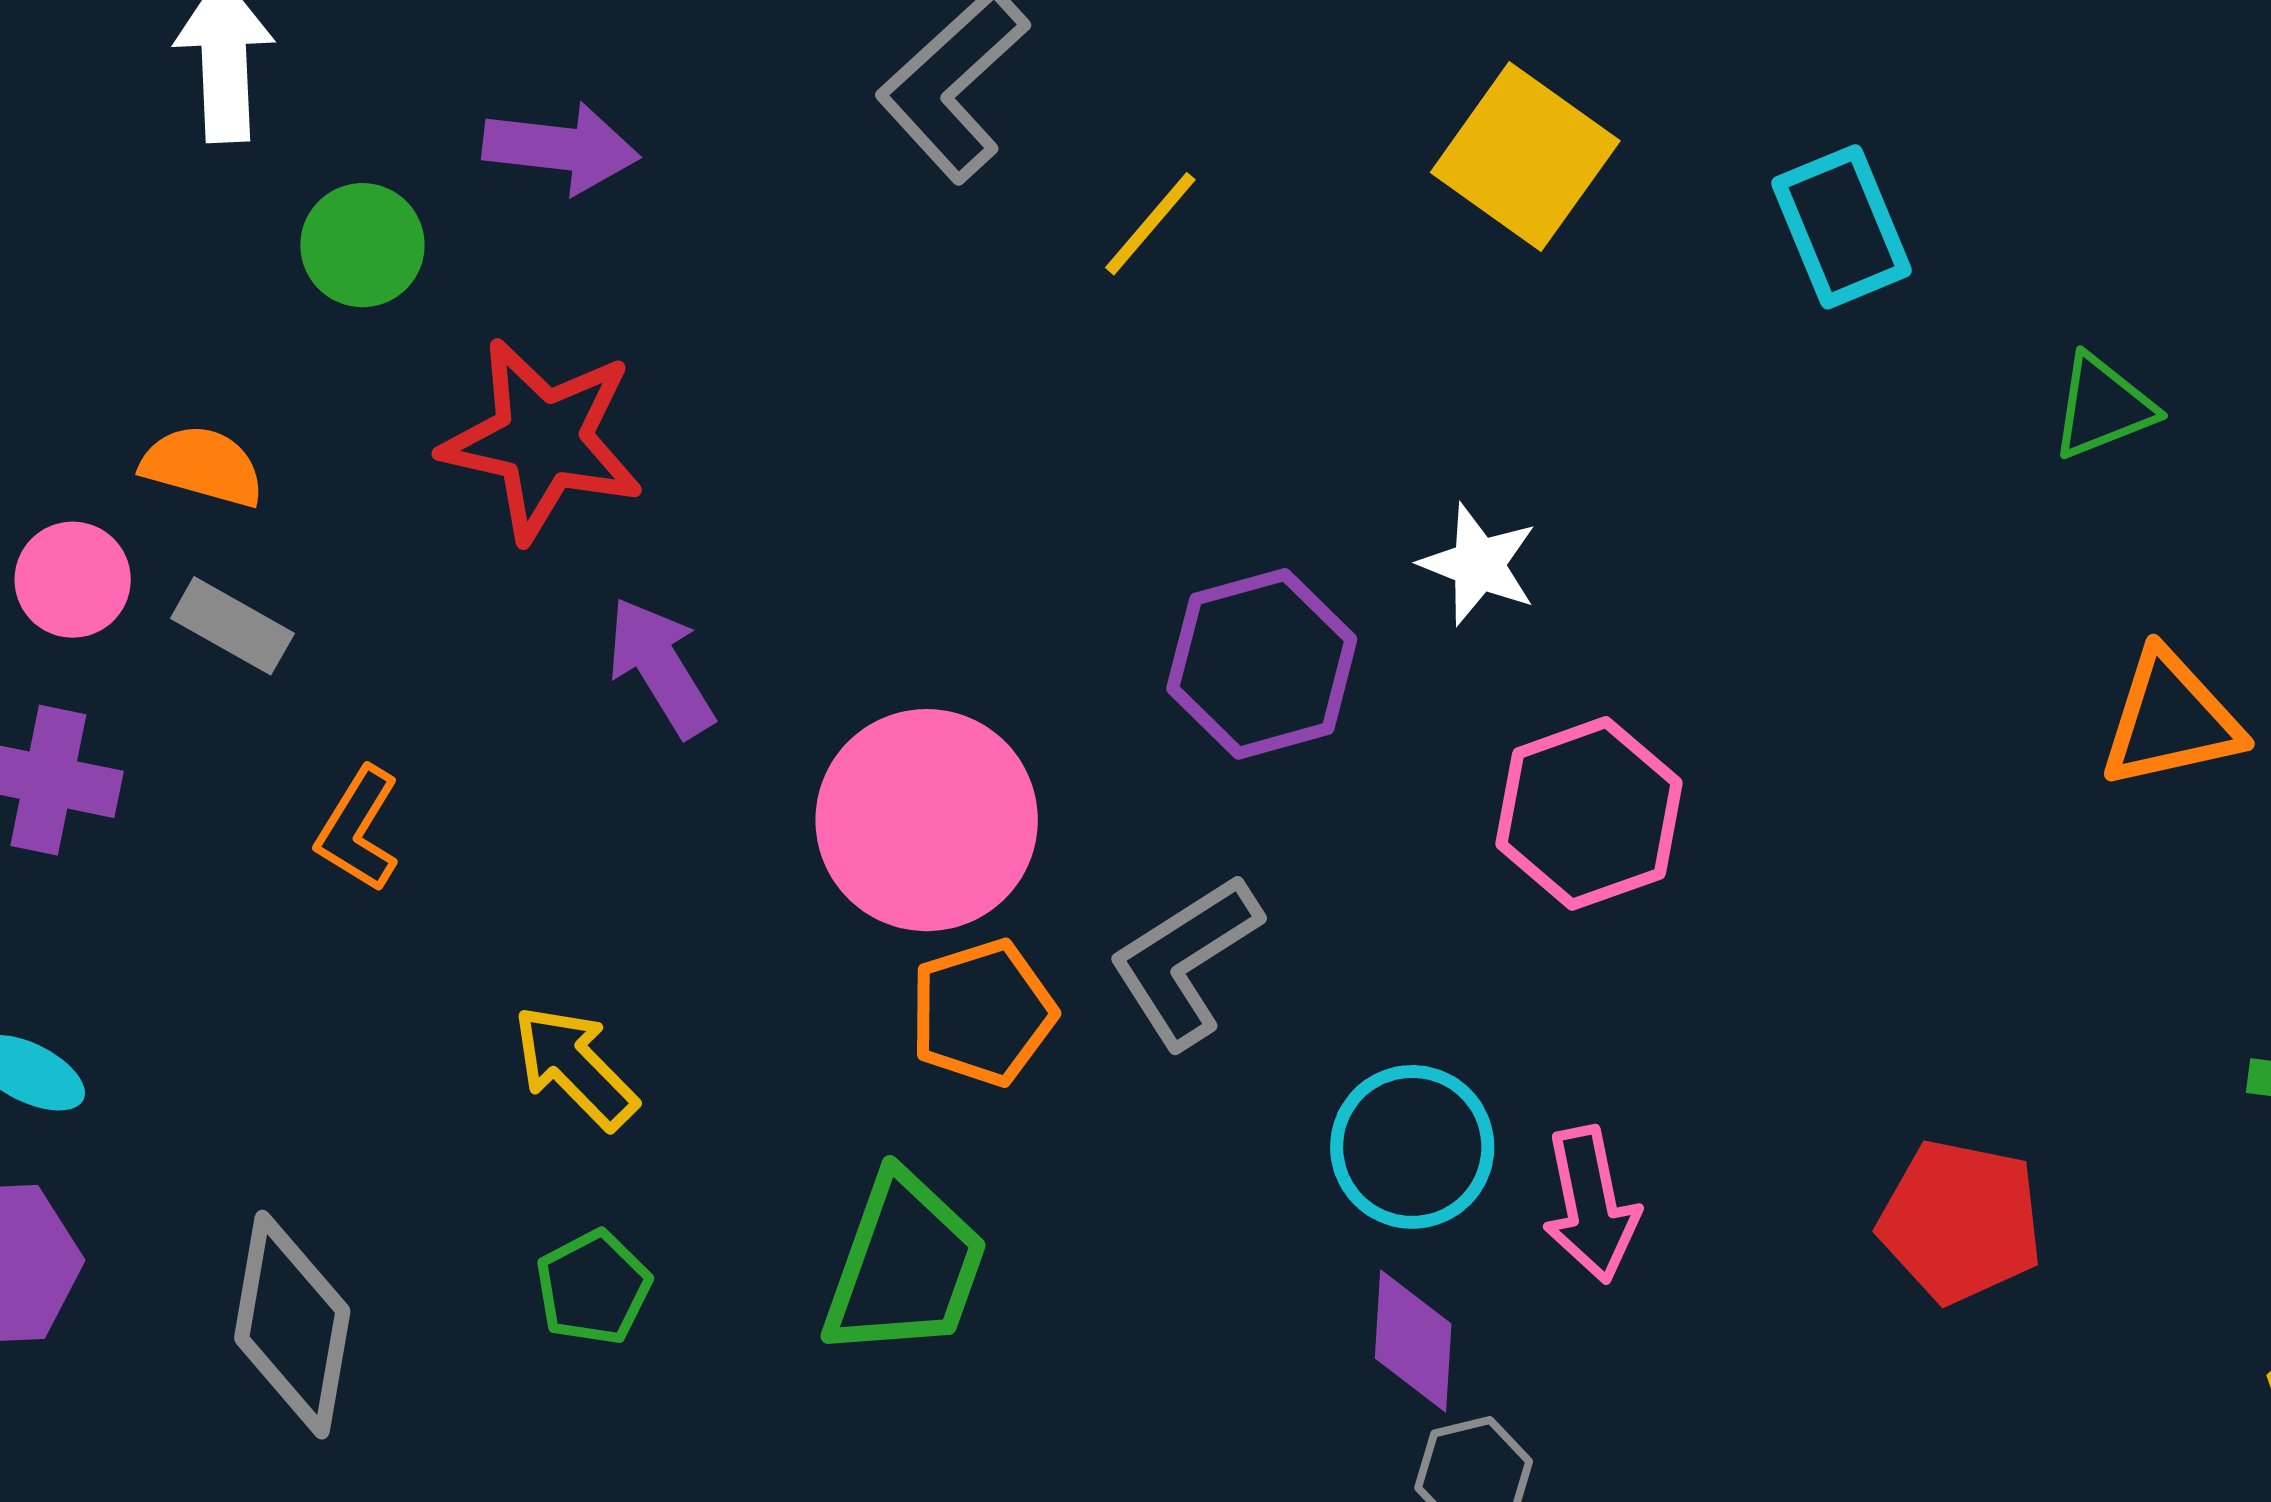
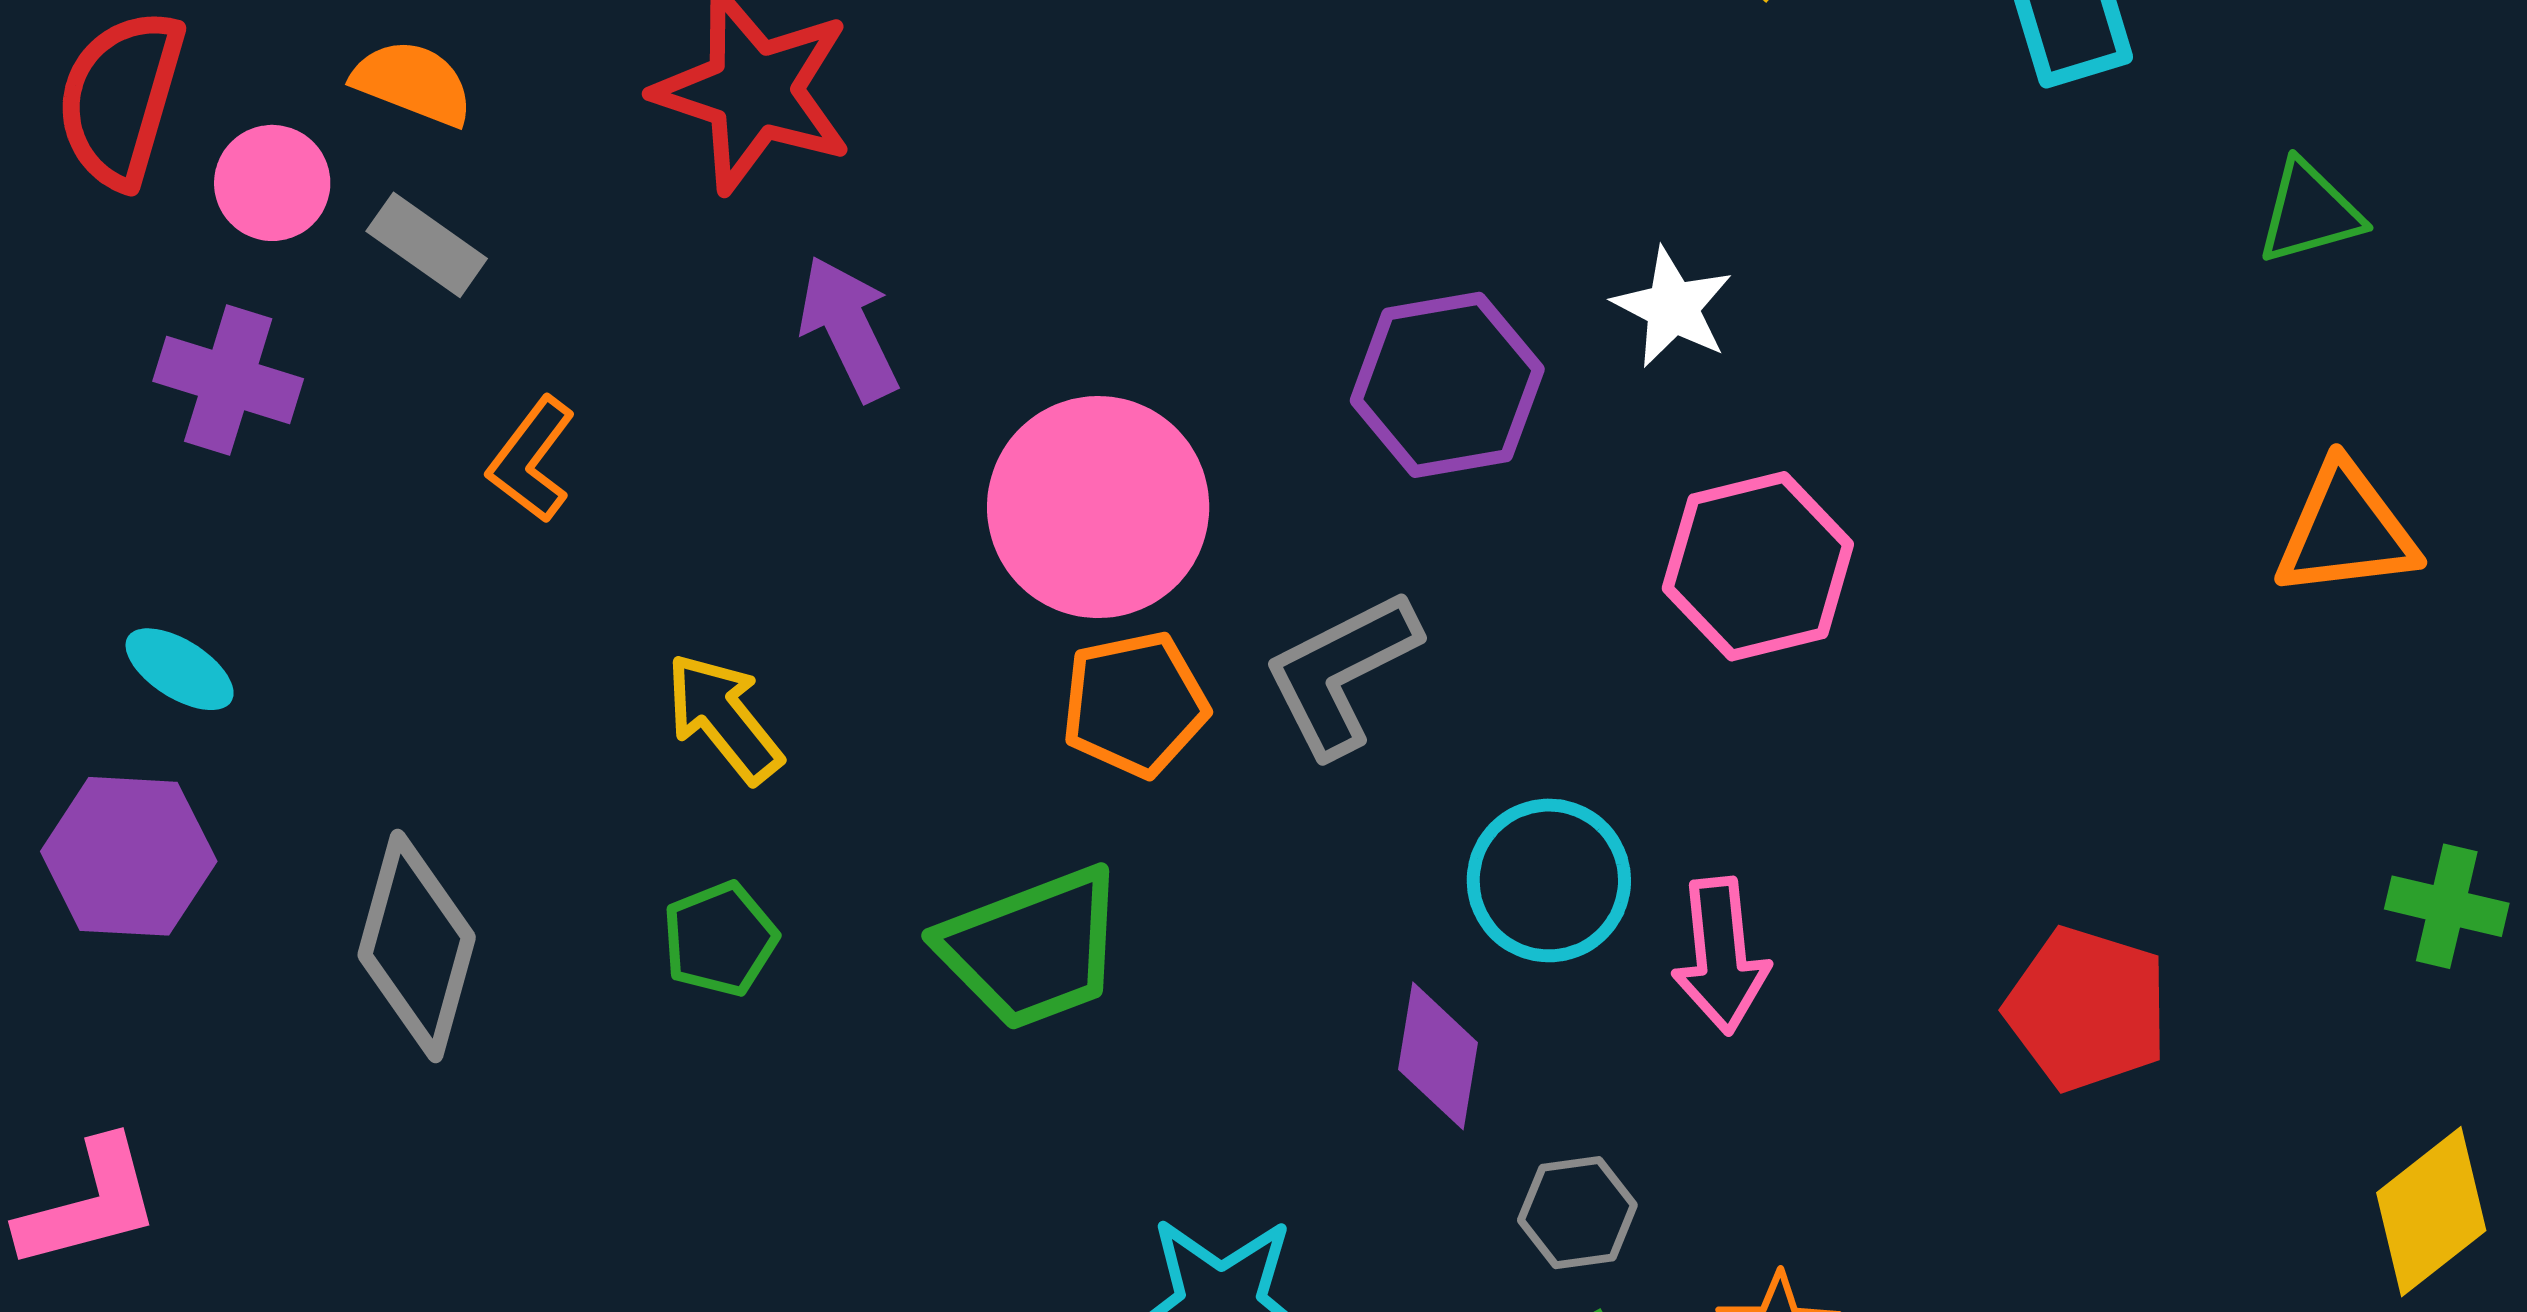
green trapezoid: (905, 1266) -> (1032, 948), turned 44
purple diamond: (1413, 1341) -> (1438, 1056), moved

